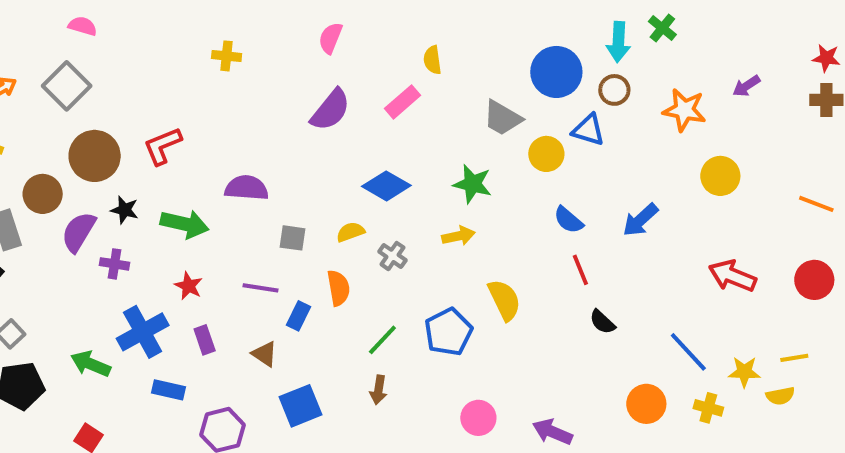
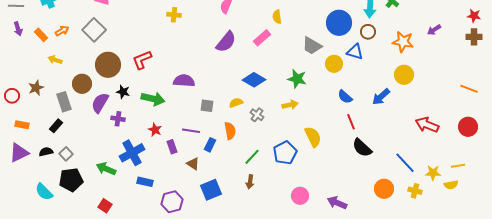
yellow circle: (720, 176) -> (404, 75), moved
black semicircle: (602, 322) -> (362, 148), size x1.5
purple rectangle: (205, 340) -> (172, 147), moved

